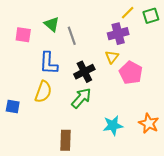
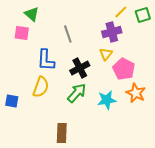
green triangle: (52, 24) -> (32, 14), moved
orange star: (149, 123) -> (136, 93), moved
cyan star: (113, 125) -> (107, 100), moved

